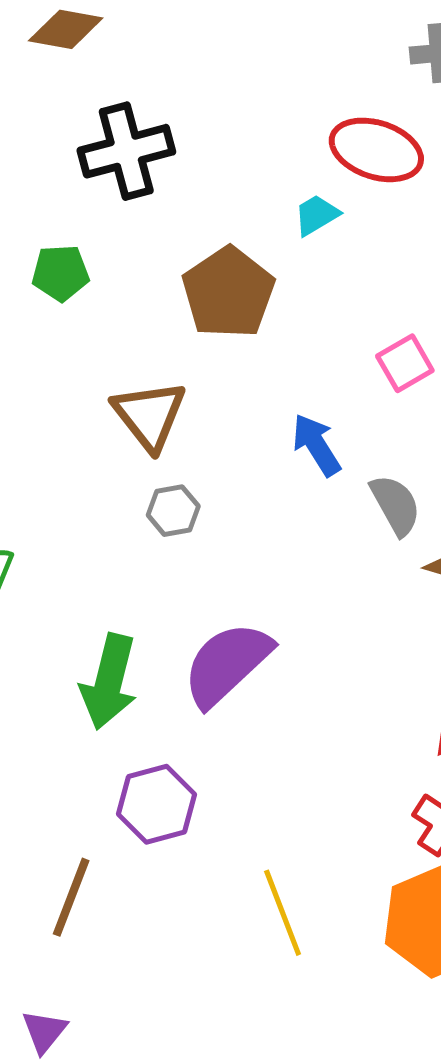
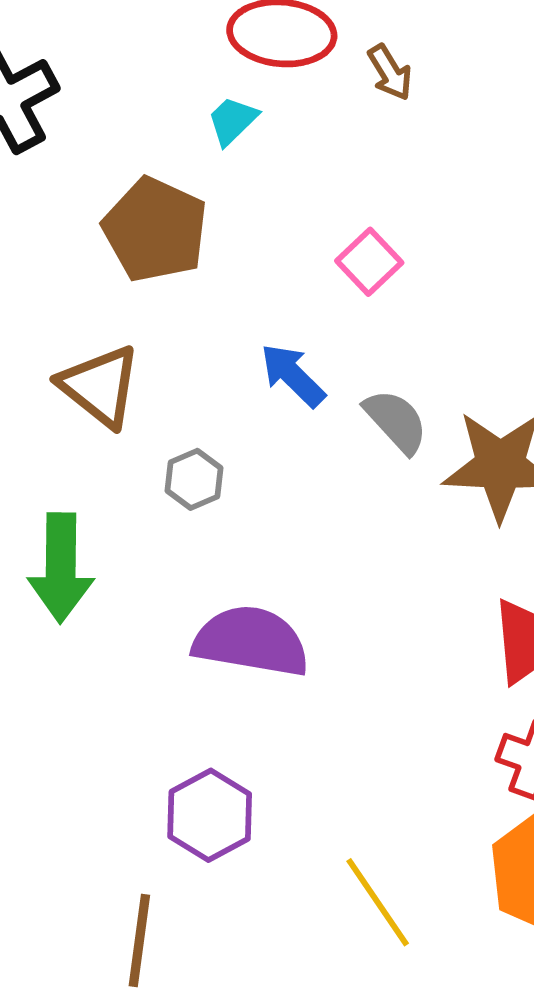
gray hexagon: (173, 511) -> (194, 479), moved
purple semicircle: (227, 664) -> (251, 641), turned 66
green arrow: (109, 682) -> (61, 568), moved

